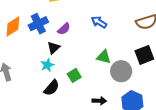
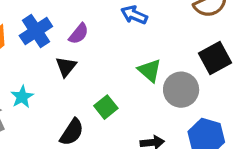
green triangle: (104, 57) -> (150, 70), turned 35
cyan star: (47, 65) -> (22, 97), moved

